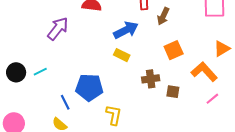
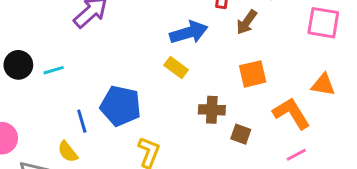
orange triangle: (222, 49) -> (323, 85), turned 30

